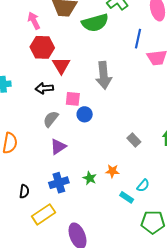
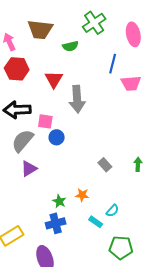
green semicircle: (95, 23) -> (70, 46), size x0.6
red triangle: (61, 65) -> (54, 79), moved
black arrow: (44, 88) -> (17, 110), size x1.5
gray semicircle: (51, 119) -> (23, 141), size x1.4
blue cross: (59, 183) -> (56, 223), moved

